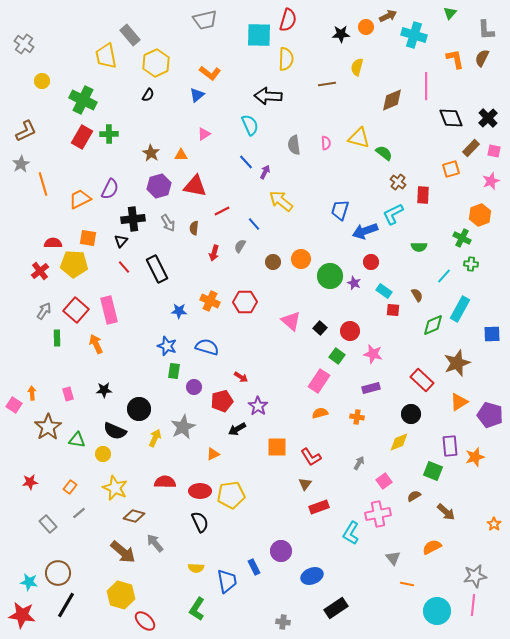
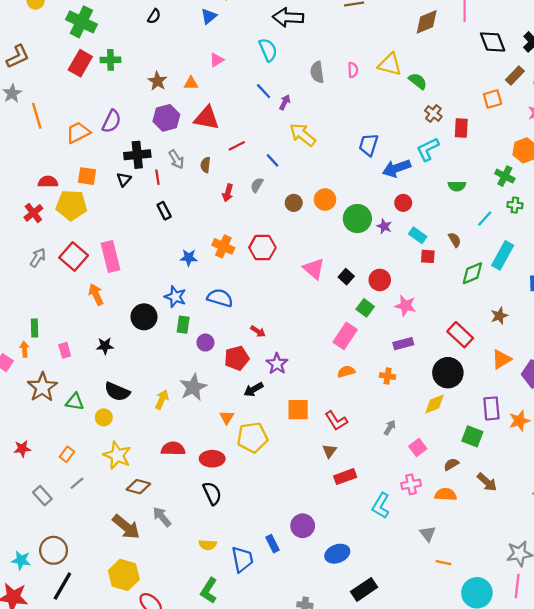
red line: (124, 267) -> (157, 177), moved, turned 32
black rectangle: (157, 269) -> (164, 211), size x0.6
green rectangle: (57, 338) -> (35, 328), moved
brown star: (457, 363) -> (499, 316), size x0.6
black circle: (139, 409) -> (144, 317), moved
black circle: (411, 414) -> (448, 373), size x1.4
orange triangle: (213, 454) -> (227, 417), turned -32
yellow pentagon: (231, 495) -> (252, 437), moved
pink cross: (378, 514) -> (411, 484), size x0.7
orange semicircle: (432, 547) -> (446, 494), moved, turned 30

